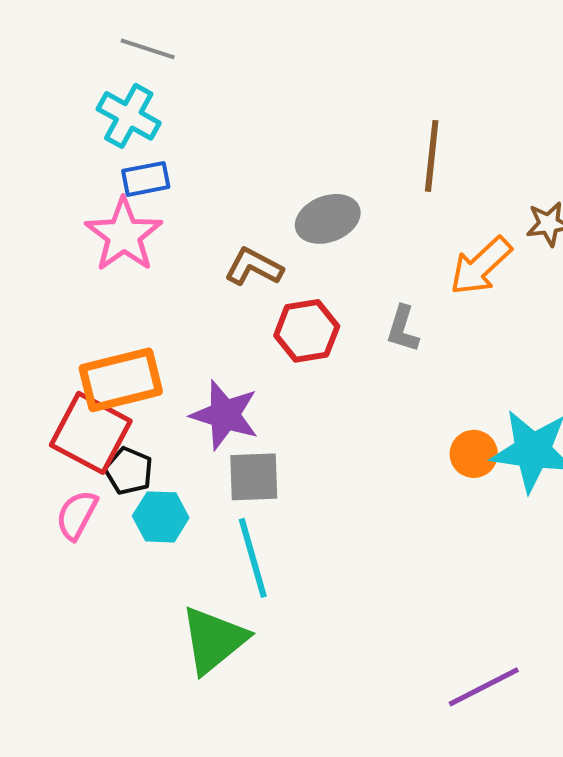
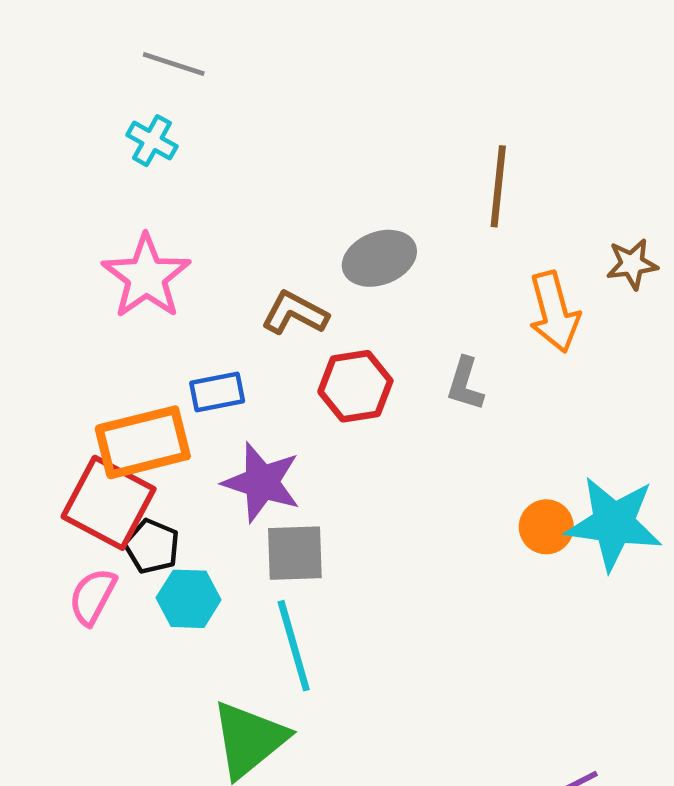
cyan cross: (129, 116) -> (152, 141), size x0.7
blue rectangle: (146, 179) -> (217, 392), moved
orange arrow: (481, 266) -> (554, 312), turned -62

